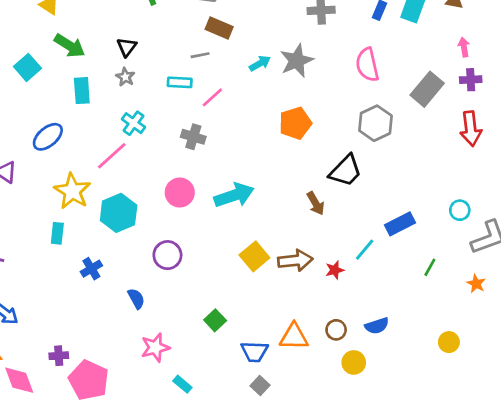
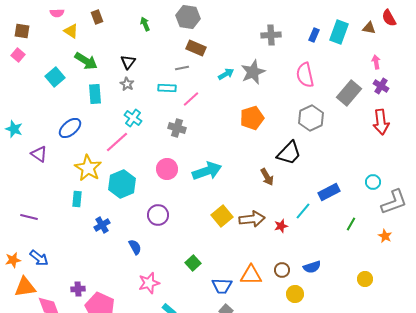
purple cross: (471, 80) -> (381, 86), turned 35

